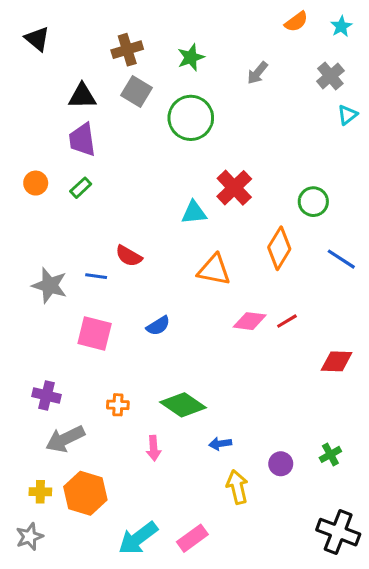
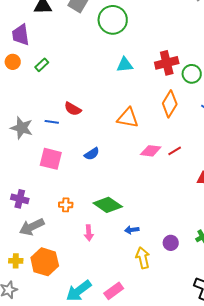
purple trapezoid: (82, 140) -> (21, 35), moved
red cross: (234, 188) -> (167, 63), moved, turned 30
cyan triangle: (194, 212) -> (125, 65), moved

